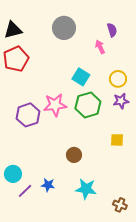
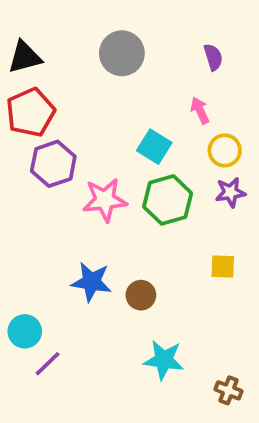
pink arrow: (100, 47) -> (200, 110), moved
purple hexagon: (28, 115) -> (53, 164), moved
blue star: (48, 185) -> (91, 282), moved, size x1.5

